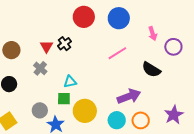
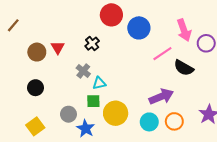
blue circle: (119, 18) -> (139, 28), moved
pink arrow: (153, 34) -> (184, 30), size x1.5
red triangle: (46, 46) -> (58, 47), moved
pink line: (117, 53) -> (162, 54), moved
gray cross: (40, 68) -> (83, 71), moved

